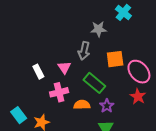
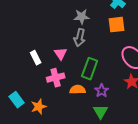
gray star: (99, 29) -> (82, 17), moved
orange square: (115, 59) -> (117, 25), moved
green rectangle: (94, 83) -> (90, 69), turned 70

